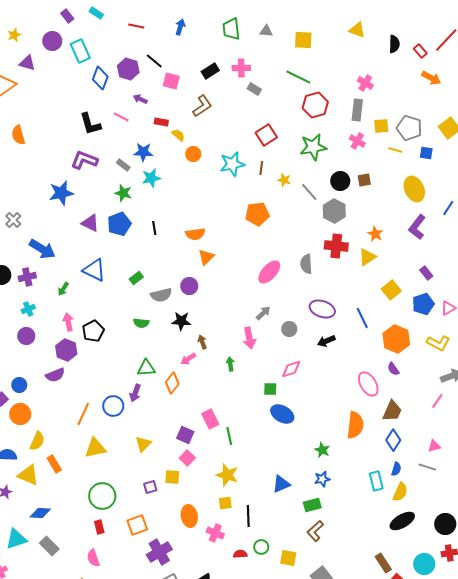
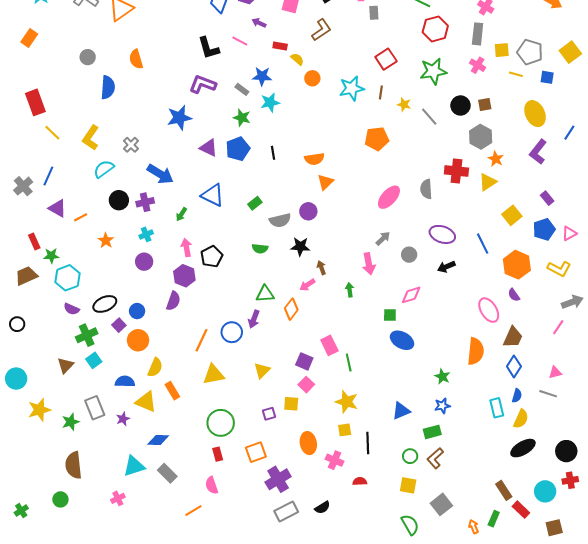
gray rectangle: (254, 89) -> (374, 13), turned 56
gray hexagon: (334, 211) -> (481, 137), moved
purple semicircle: (55, 375) -> (173, 301), turned -48
green circle: (261, 547) -> (410, 456), moved

